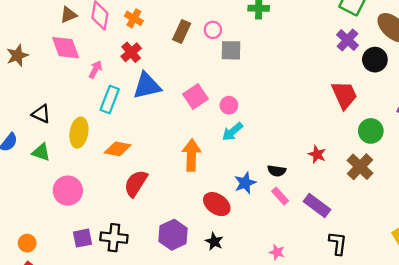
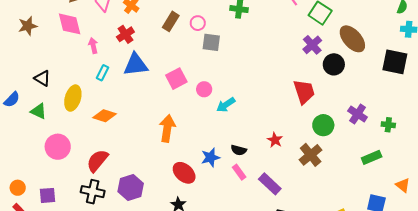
pink arrow: (95, 69) -> (93, 46), turned -49
cyan rectangle: (110, 100) -> (103, 73), size x0.7
cyan arrow: (232, 132) -> (226, 105), moved
red semicircle: (136, 183) -> (97, 161), moved
purple hexagon: (173, 235) -> (131, 187), moved
purple square: (83, 238) -> (47, 195), moved

